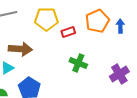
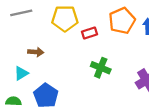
brown arrow: (20, 49) -> (36, 52), size x0.6

